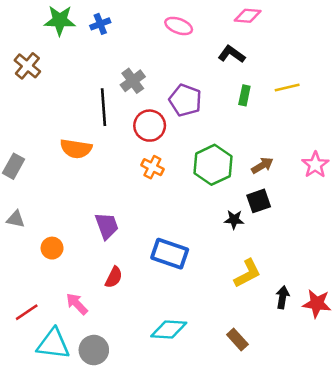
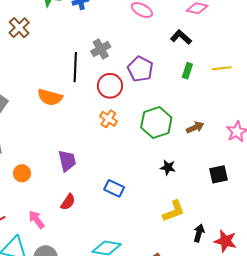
black square: (259, 201) -> (219, 174), moved
blue rectangle: (170, 254) -> (114, 188), size x0.7

